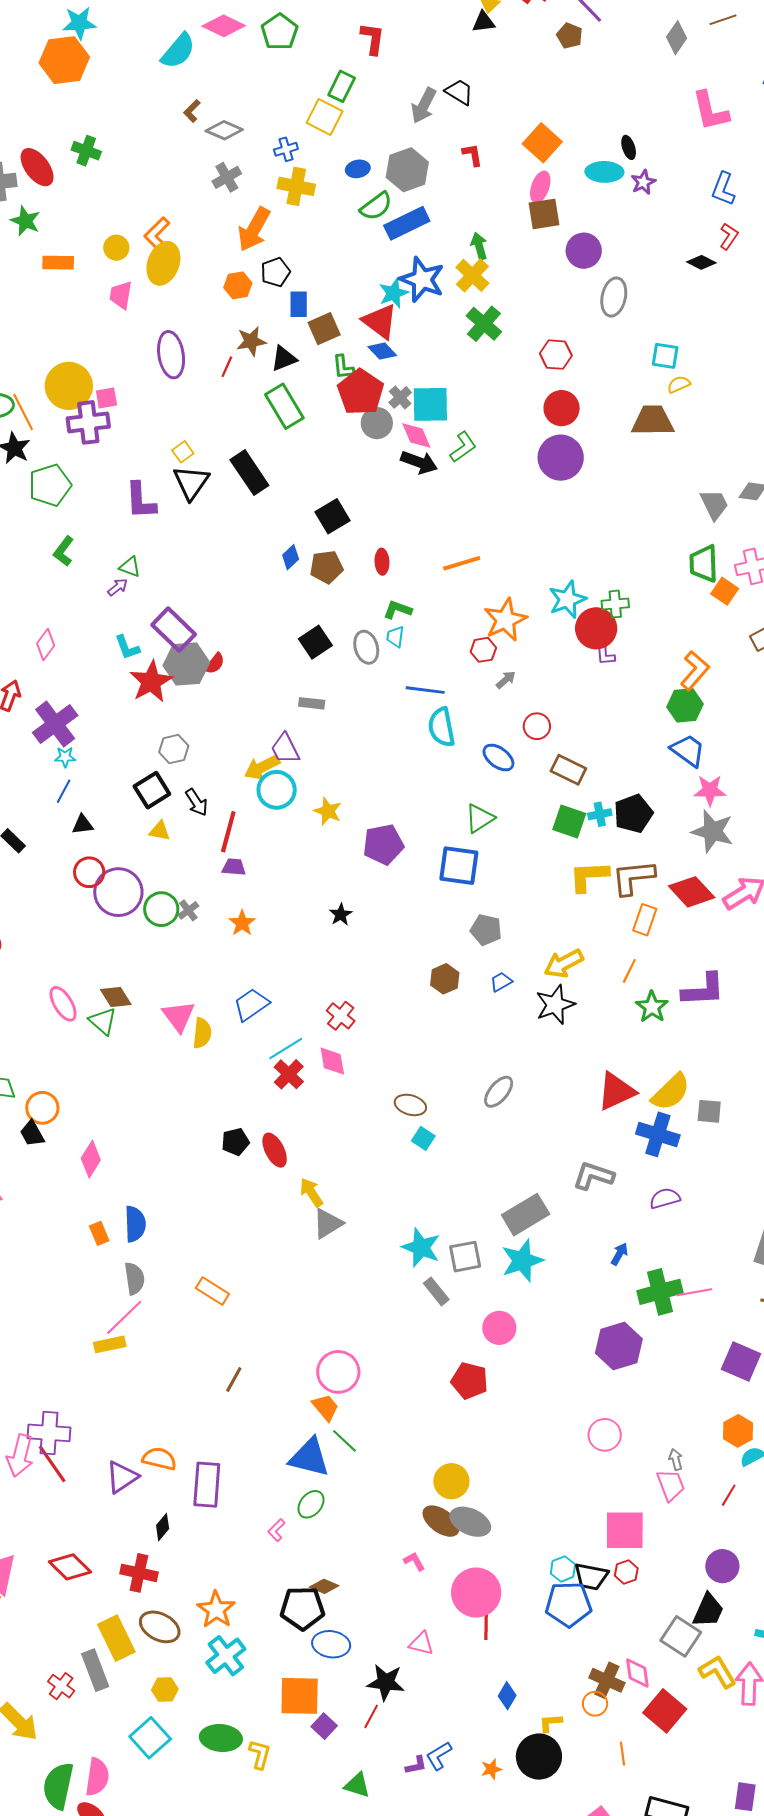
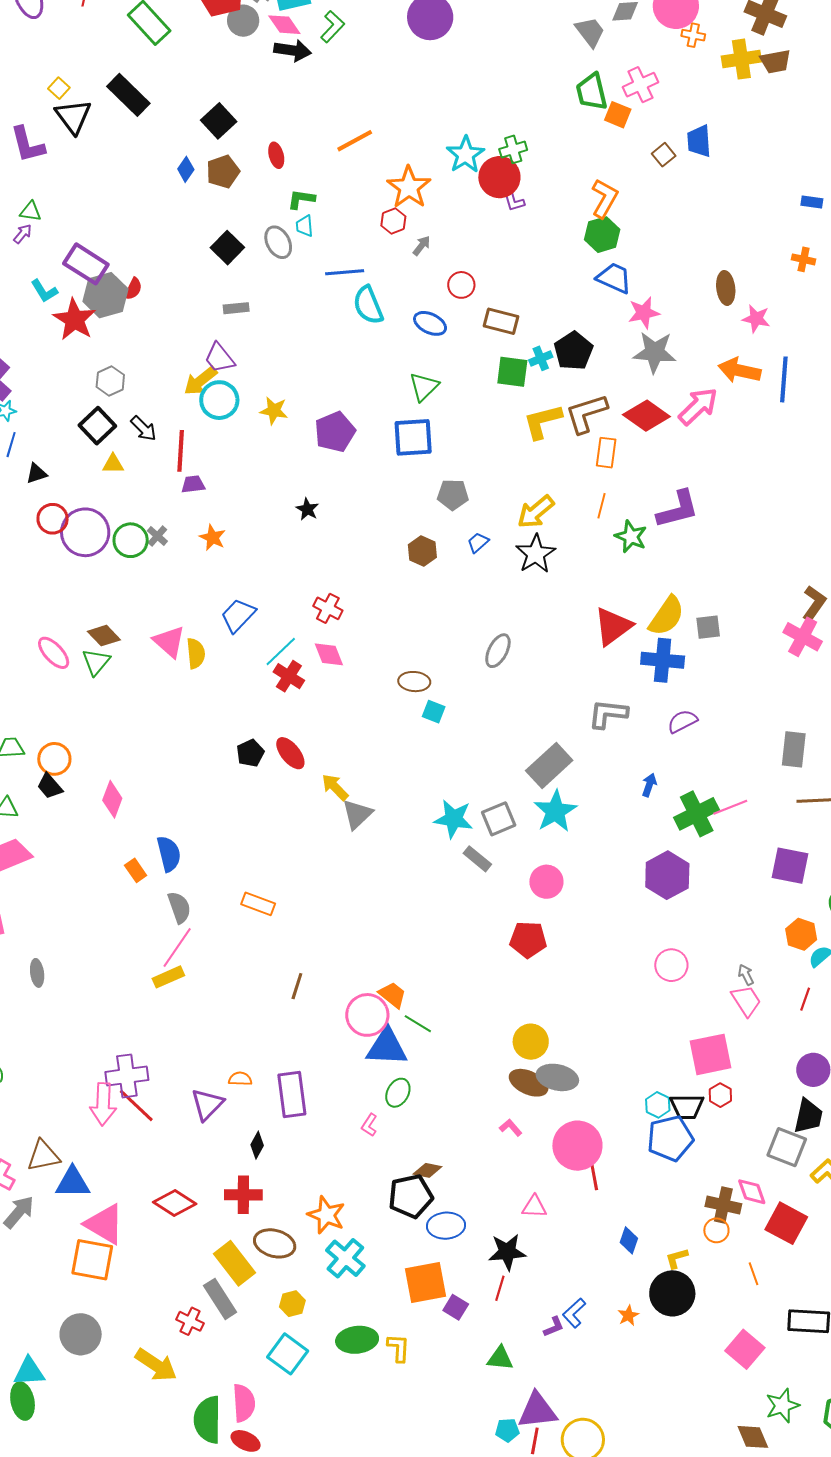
green triangle: (103, 1021) -> (96, 662), turned 40
pink circle: (338, 1372) -> (367, 1015), moved
orange semicircle: (159, 1459) -> (240, 1079), size x0.7

